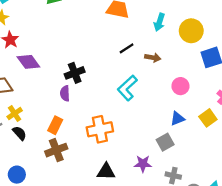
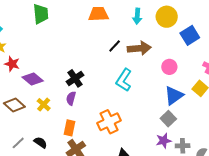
brown arrow: (153, 58) -> (139, 48), size x1.6
purple semicircle: (65, 93) -> (71, 98), turned 32
yellow cross: (15, 114) -> (44, 105), moved
blue triangle: (177, 118) -> (174, 96), size x1.5
purple star: (143, 164) -> (164, 141), moved

